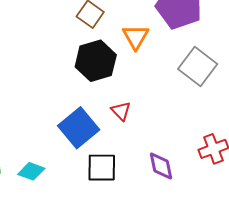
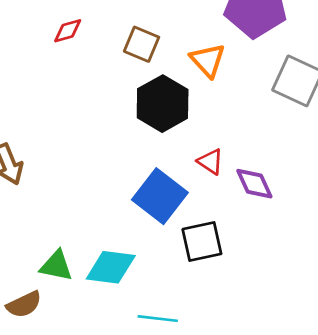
purple diamond: (161, 166) -> (254, 184), moved
cyan diamond: (31, 171) -> (111, 267), size x1.4

